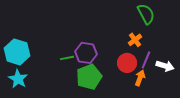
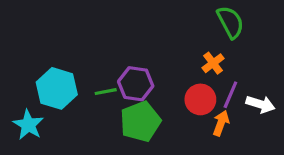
cyan hexagon: (17, 52) -> (57, 88), moved

